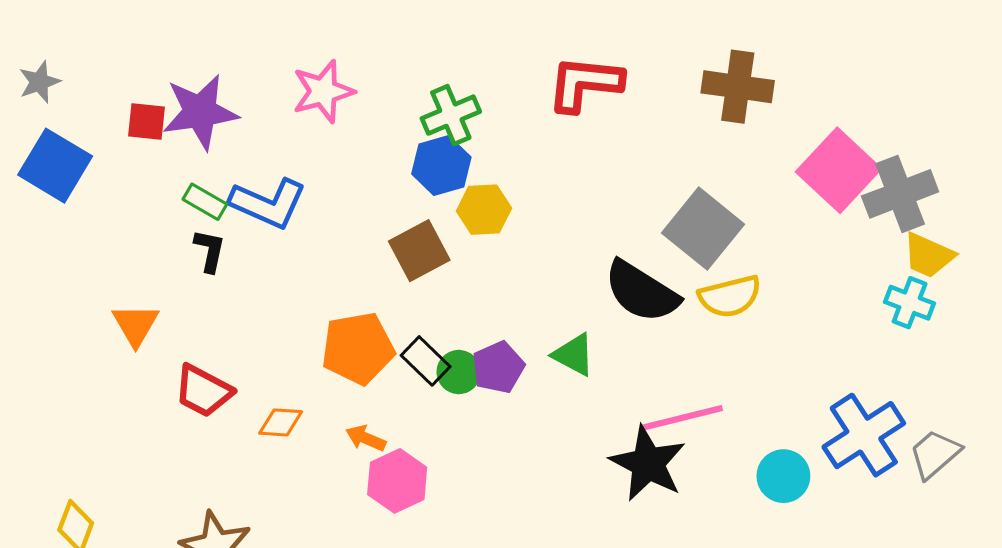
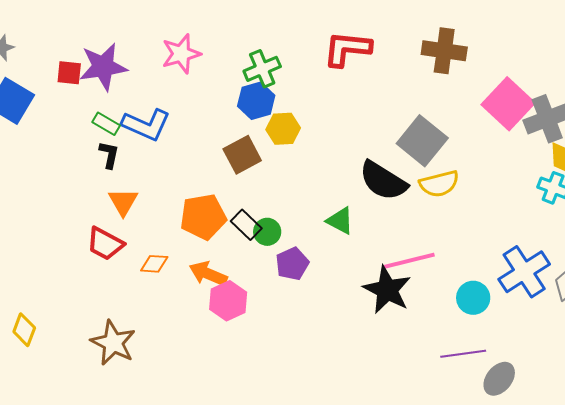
orange triangle: (136, 325) -> (123, 202), moved
purple pentagon: (498, 367) -> (292, 264), moved
orange arrow: (366, 438) -> (208, 274), size x1.5

